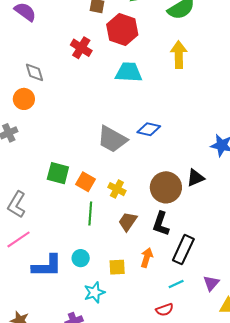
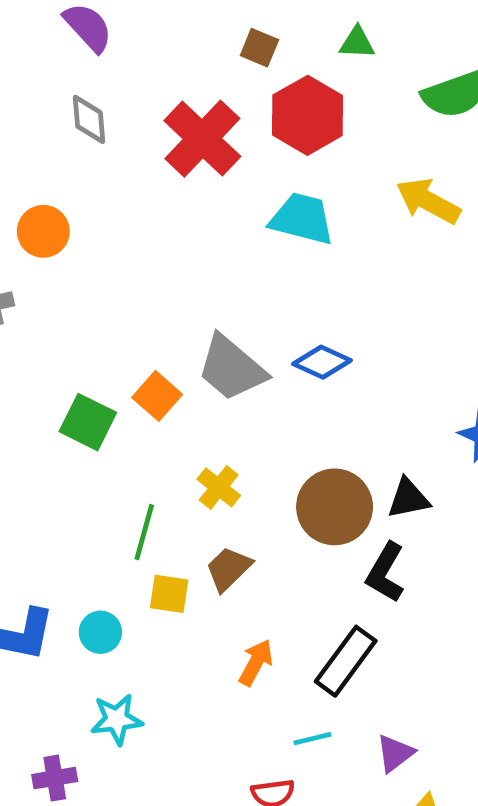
red cross: (81, 48) -> (202, 139), size x1.5
yellow arrow: (179, 55) -> (428, 201), turned -72
gray diamond: (34, 72) -> (89, 119), moved
orange square: (85, 182) -> (157, 396), moved
black L-shape: (161, 224) -> (385, 573), moved
yellow square: (117, 267) -> (169, 594), moved

